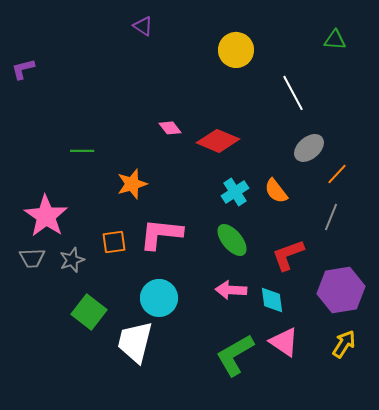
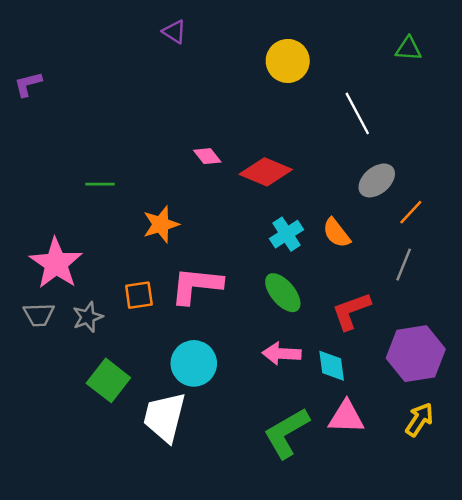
pink triangle: (284, 342) -> (346, 417), turned -32

